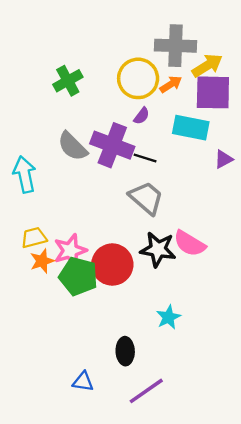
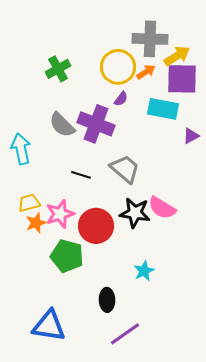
black line: (145, 158) -> (81, 175), moved
green pentagon: (78, 276) -> (67, 256), moved
blue triangle: (83, 382) -> (49, 326), moved, size x1.8

